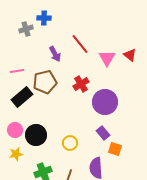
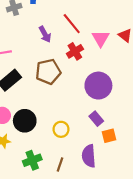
brown pentagon: (45, 82) -> (48, 72), moved
red cross: (81, 84) -> (75, 51), moved
orange square: (115, 149) -> (109, 136), turned -32

